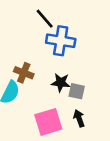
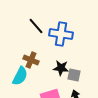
black line: (45, 19) -> (36, 26), moved

